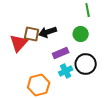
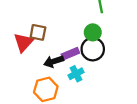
black arrow: (48, 32) -> (54, 61), moved
black circle: (86, 64) -> (93, 49), moved

